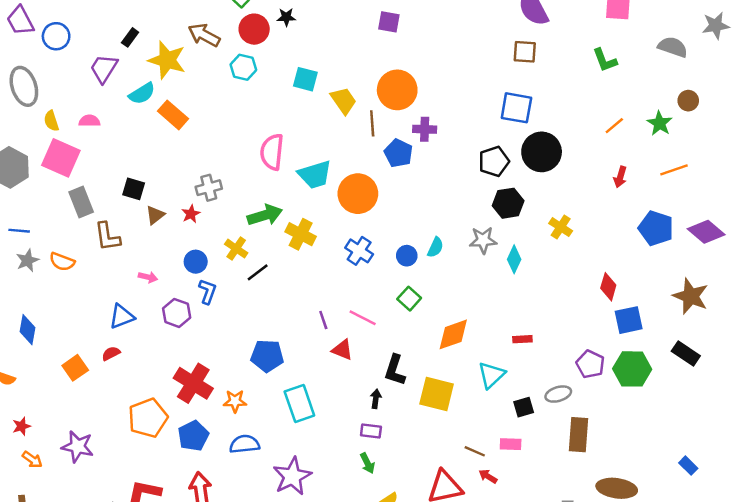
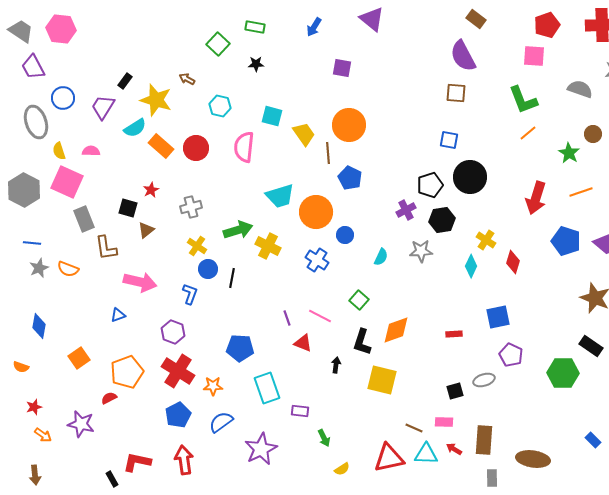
red circle: (254, 29) -> (196, 148), moved
brown arrow: (204, 35) -> (187, 79), size x0.6
blue circle: (56, 36) -> (63, 98), moved
green L-shape: (605, 60) -> (523, 100), size x1.4
blue square: (516, 108) -> (449, 140), size x0.7
orange line: (614, 126) -> (528, 133), moved
purple cross: (425, 129) -> (406, 210), moved, turned -30
pink semicircle: (272, 152) -> (244, 147), moved
red arrow: (620, 177) -> (536, 198), size x1.8
red star: (191, 214) -> (151, 190), moved
yellow cross: (236, 249) -> (197, 246), moved
blue circle: (407, 256) -> (345, 235), moved
cyan diamond: (514, 259) -> (471, 266), moved
blue circle: (196, 262) -> (208, 269), moved
black line: (258, 272) -> (232, 278), turned -42
pink arrow: (148, 277) -> (140, 282), size x2.0
red diamond: (608, 287) -> (513, 262), moved
purple hexagon: (177, 313) -> (173, 332), moved
blue triangle: (122, 317) -> (118, 315), size x0.7
blue square: (629, 320) -> (498, 317), moved
red semicircle: (111, 353) -> (109, 398), moved
green hexagon: (632, 369) -> (563, 373), moved
black L-shape: (395, 370) -> (362, 342), moved
cyan triangle: (491, 375) -> (426, 454), moved, turned 45
black arrow: (376, 399) -> (336, 365), moved
orange pentagon: (148, 418) -> (127, 372), moved
purple rectangle: (371, 431) -> (300, 411), moved
brown rectangle: (579, 435) -> (484, 440), moved
blue semicircle: (245, 444) -> (221, 422), turned -30
red arrow: (488, 476) -> (454, 449), moved

